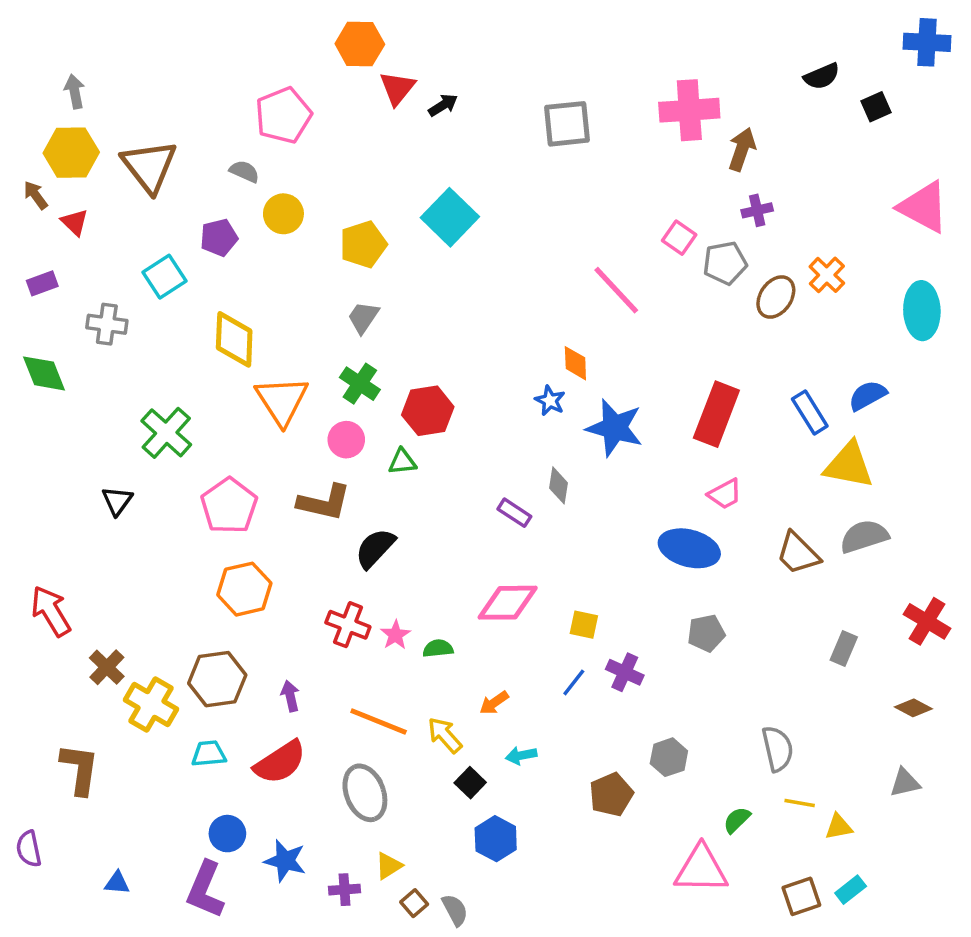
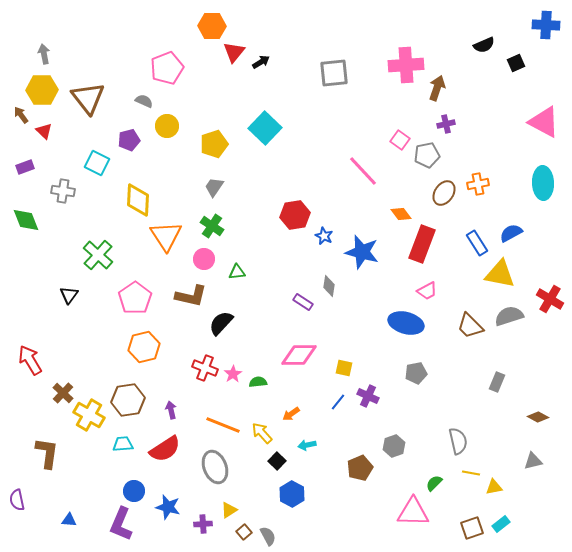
orange cross: (827, 275) -> (478, 184), moved, turned 35
cyan square: (165, 277) -> (97, 163), turned -30
brown ellipse: (776, 297) -> (444, 193), moved
orange diamond: (575, 363) -> (401, 214), moved, turned -35
red hexagon: (428, 411) -> (295, 215), moved
red cross: (927, 621) -> (550, 299), moved

